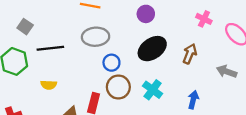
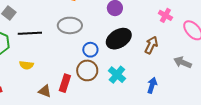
blue circle: (111, 63) -> (90, 50), moved

